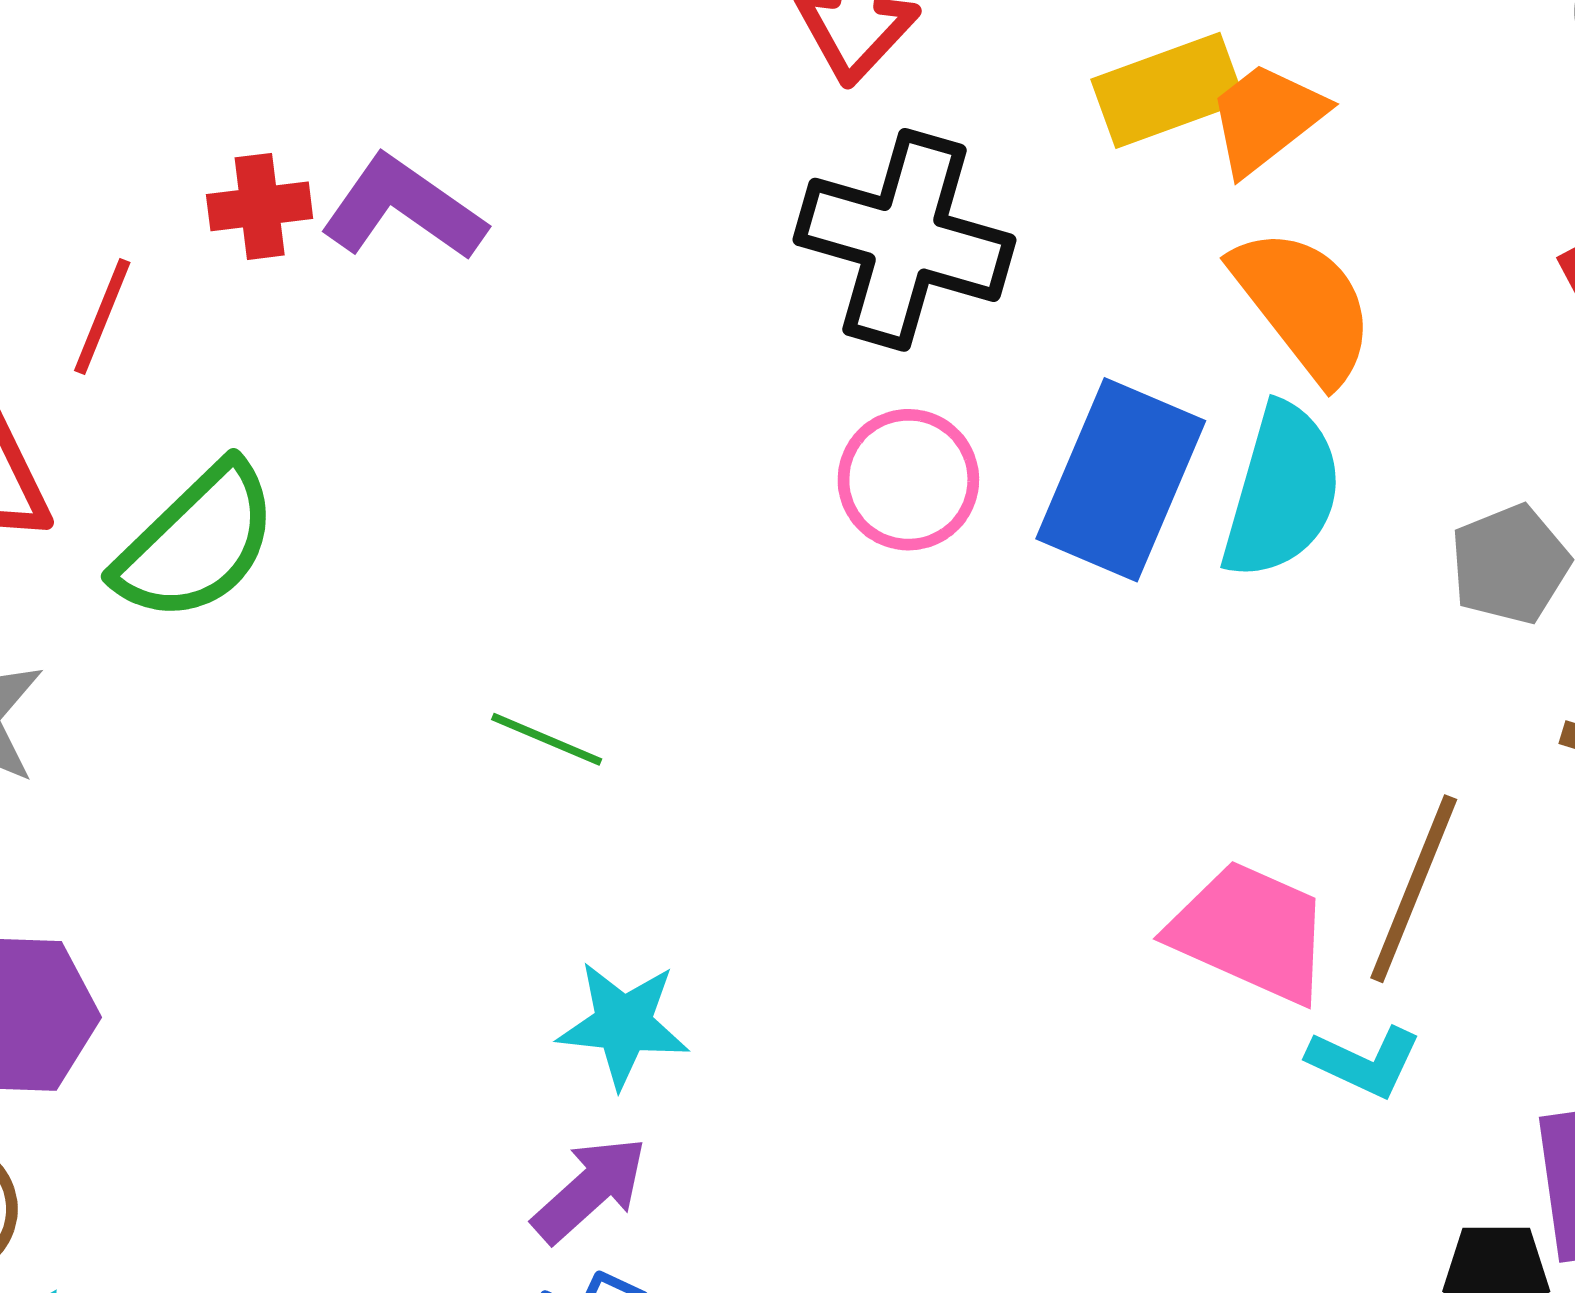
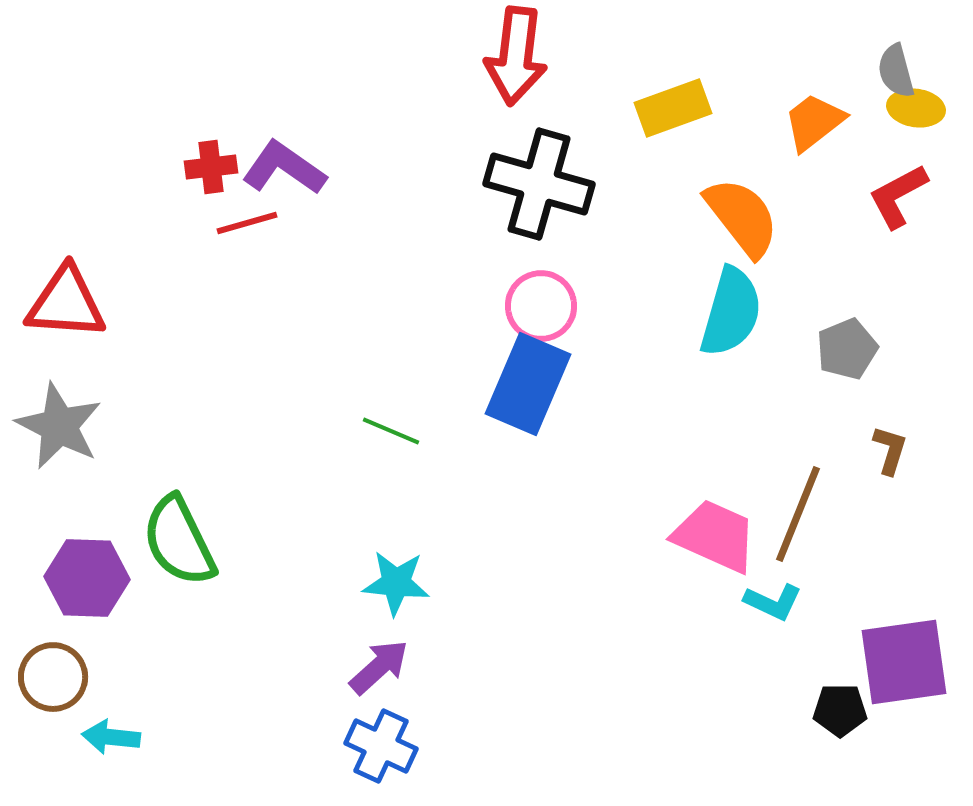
orange trapezoid: (1266, 118) -> (814, 122), moved
red line: (102, 317) -> (247, 223), moved, turned 52
blue rectangle: (1121, 480) -> (528, 384), moved
green semicircle: (197, 543) -> (179, 541), moved, turned 108
green line: (547, 739) -> (391, 431), moved

